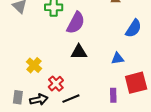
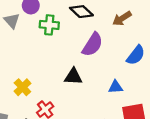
purple semicircle: (76, 23) -> (92, 45), moved

